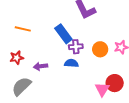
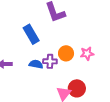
purple cross: (76, 47) -> (50, 61), moved

